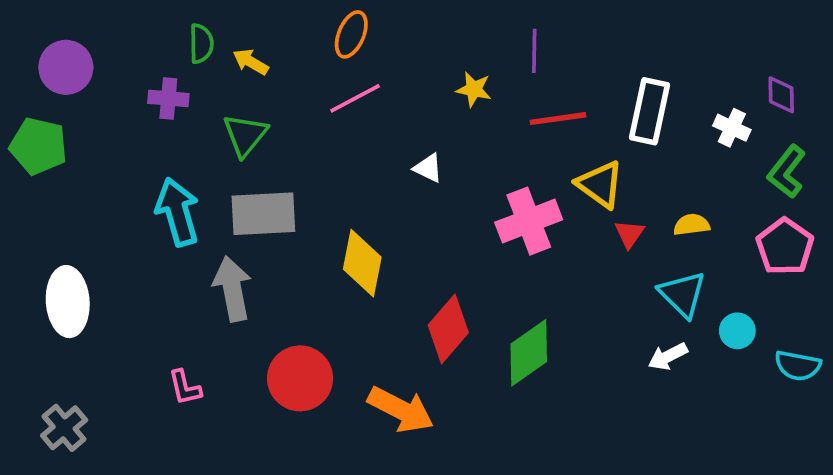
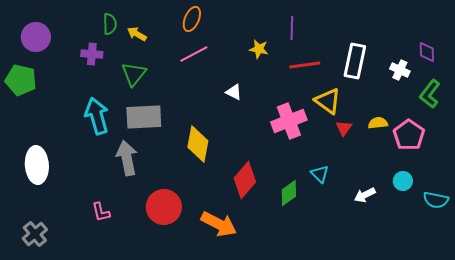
pink pentagon: (785, 247) -> (409, 135), moved
cyan triangle: (682, 294) -> (320, 174), moved, size x0.7
green diamond: (529, 353) -> (289, 193), size x0.7

